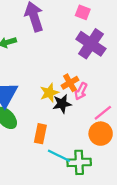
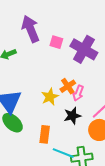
pink square: (83, 12) -> (56, 42), moved
black star: (62, 104) -> (72, 116), moved

